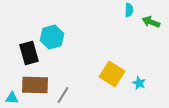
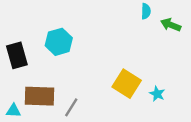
black rectangle: (29, 53) -> (17, 55), moved

